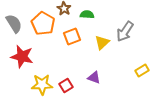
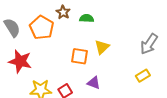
gray arrow: (125, 32) -> (149, 44), moved
orange square: (72, 36) -> (79, 56), moved, turned 30

